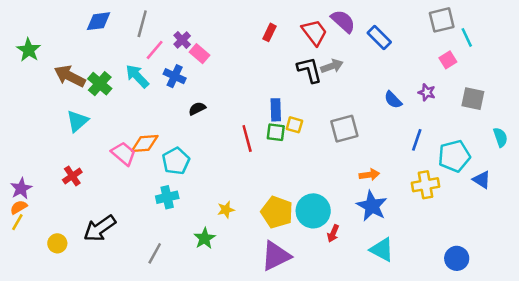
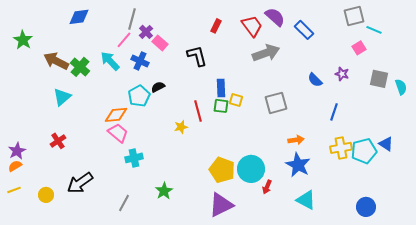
gray line: (142, 24) -> (132, 19), moved
cyan line: (467, 37) -> (374, 30), turned -42
gray arrow: (332, 66) -> (266, 53), size x1.5
black L-shape: (309, 70) -> (197, 56), moved
cyan semicircle: (500, 137) -> (401, 87), moved
pink trapezoid: (123, 154) -> (118, 133), moved
cyan pentagon: (454, 156) -> (364, 151), moved
cyan pentagon: (176, 161) -> (139, 96), moved
yellow star: (226, 210) -> (181, 127), moved
yellow line: (17, 222) -> (14, 190), moved, turned 40

